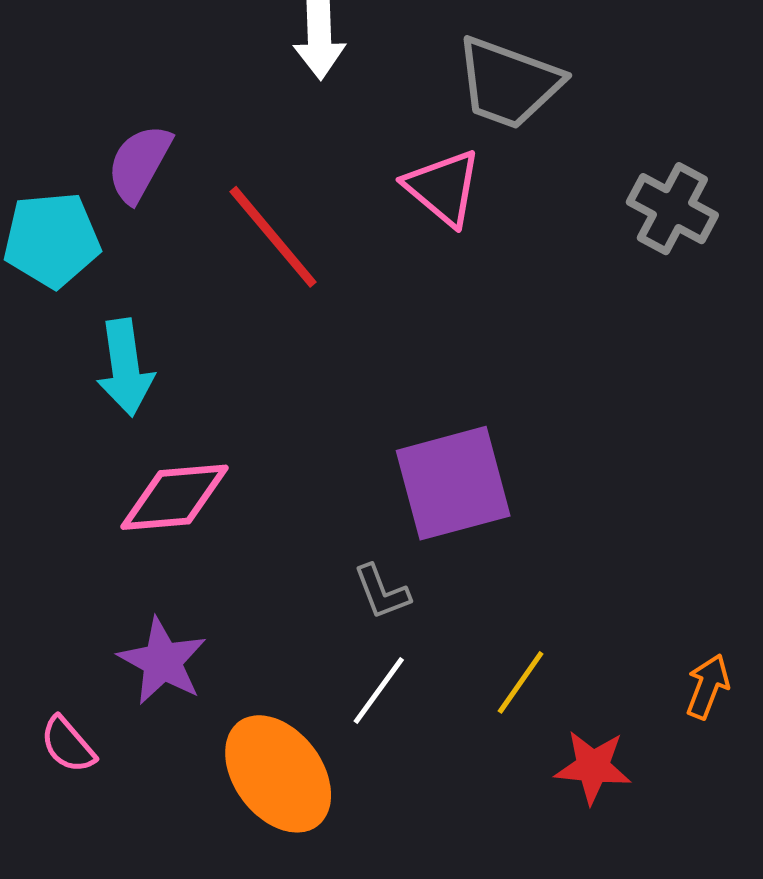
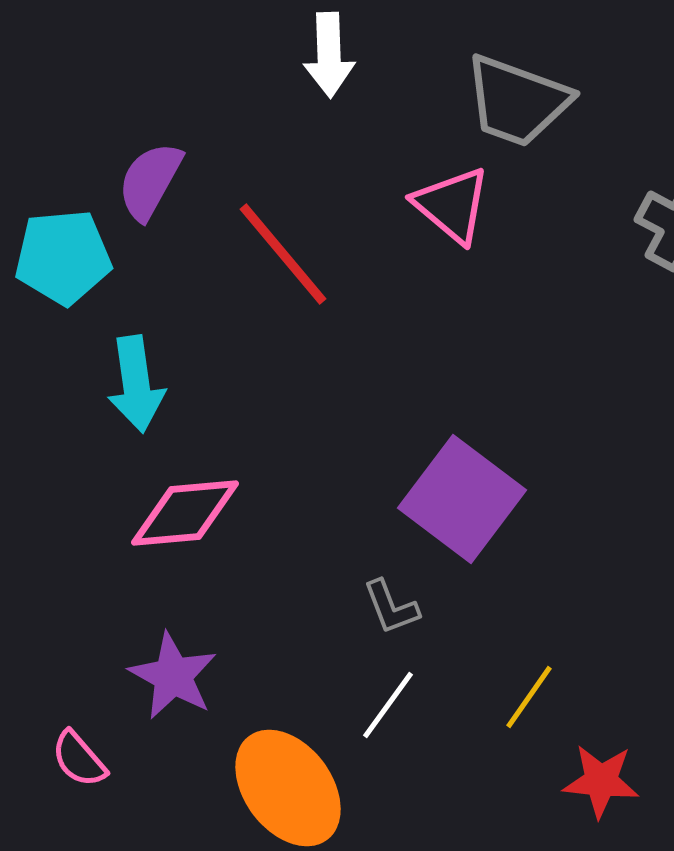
purple square: (453, 483) -> (462, 499), turned -38

